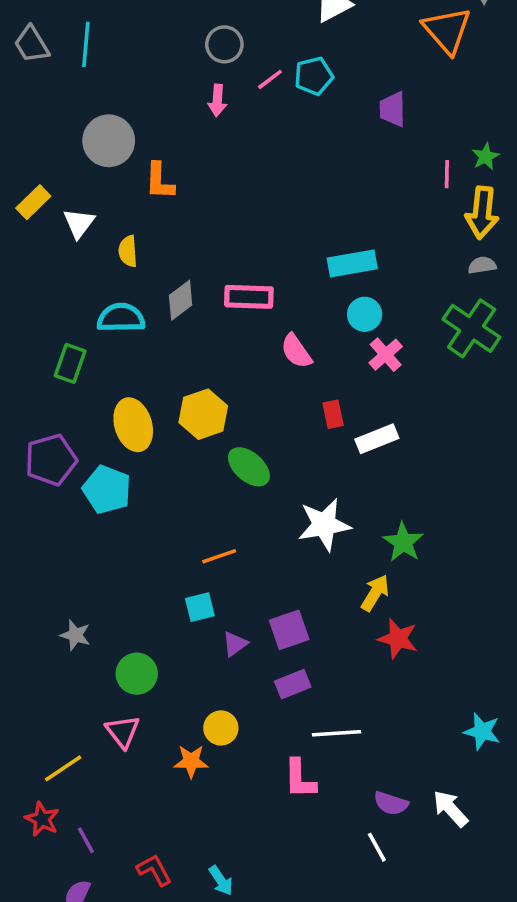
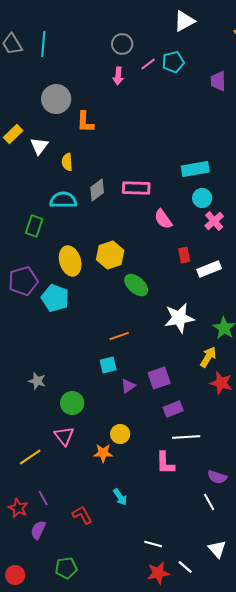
purple rectangle: (293, 684) -> (173, 409), moved
red star: (42, 819) -> (18, 508), moved
cyan arrow: (221, 880) -> (120, 497), moved

